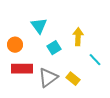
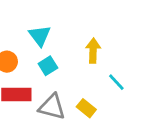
cyan square: (54, 48) -> (48, 66), moved
gray triangle: (48, 78) -> (52, 107), turned 50

